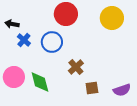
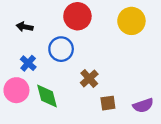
black arrow: (12, 24) -> (25, 27), moved
blue cross: (24, 40) -> (28, 63), moved

